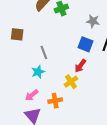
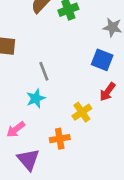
red arrow: (80, 66) -> (107, 92), moved
pink arrow: (32, 95) -> (16, 129), moved

